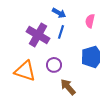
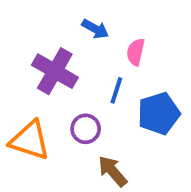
pink semicircle: (90, 21) -> (136, 52), moved
blue line: (61, 32) -> (116, 90), moved

